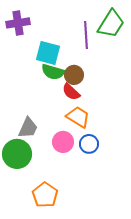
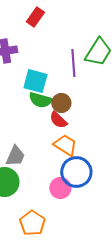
pink circle: (63, 142) -> (60, 188), moved
blue circle: (89, 144) -> (76, 172), size x1.6

